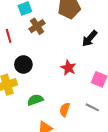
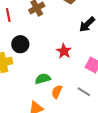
green semicircle: (35, 100) -> (43, 79), moved

